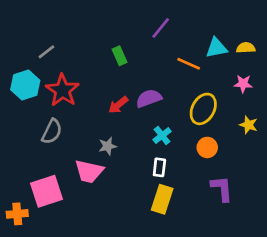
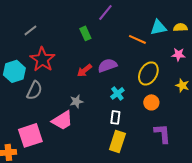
purple line: (161, 28) -> (105, 12), moved
cyan hexagon: (25, 85) -> (14, 71), moved
pink trapezoid: (89, 171) -> (62, 120), turned -45

